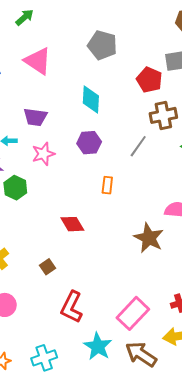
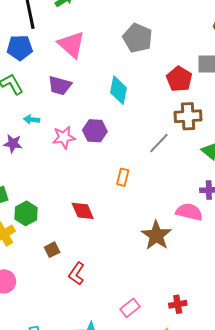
purple trapezoid: (35, 117) -> (60, 85), moved
purple hexagon: (89, 143) -> (95, 131), moved
green hexagon: (15, 188) -> (26, 213), moved
red L-shape: (72, 307) -> (77, 274), moved, size x0.7
pink rectangle: (133, 313) -> (130, 308), size x0.6

